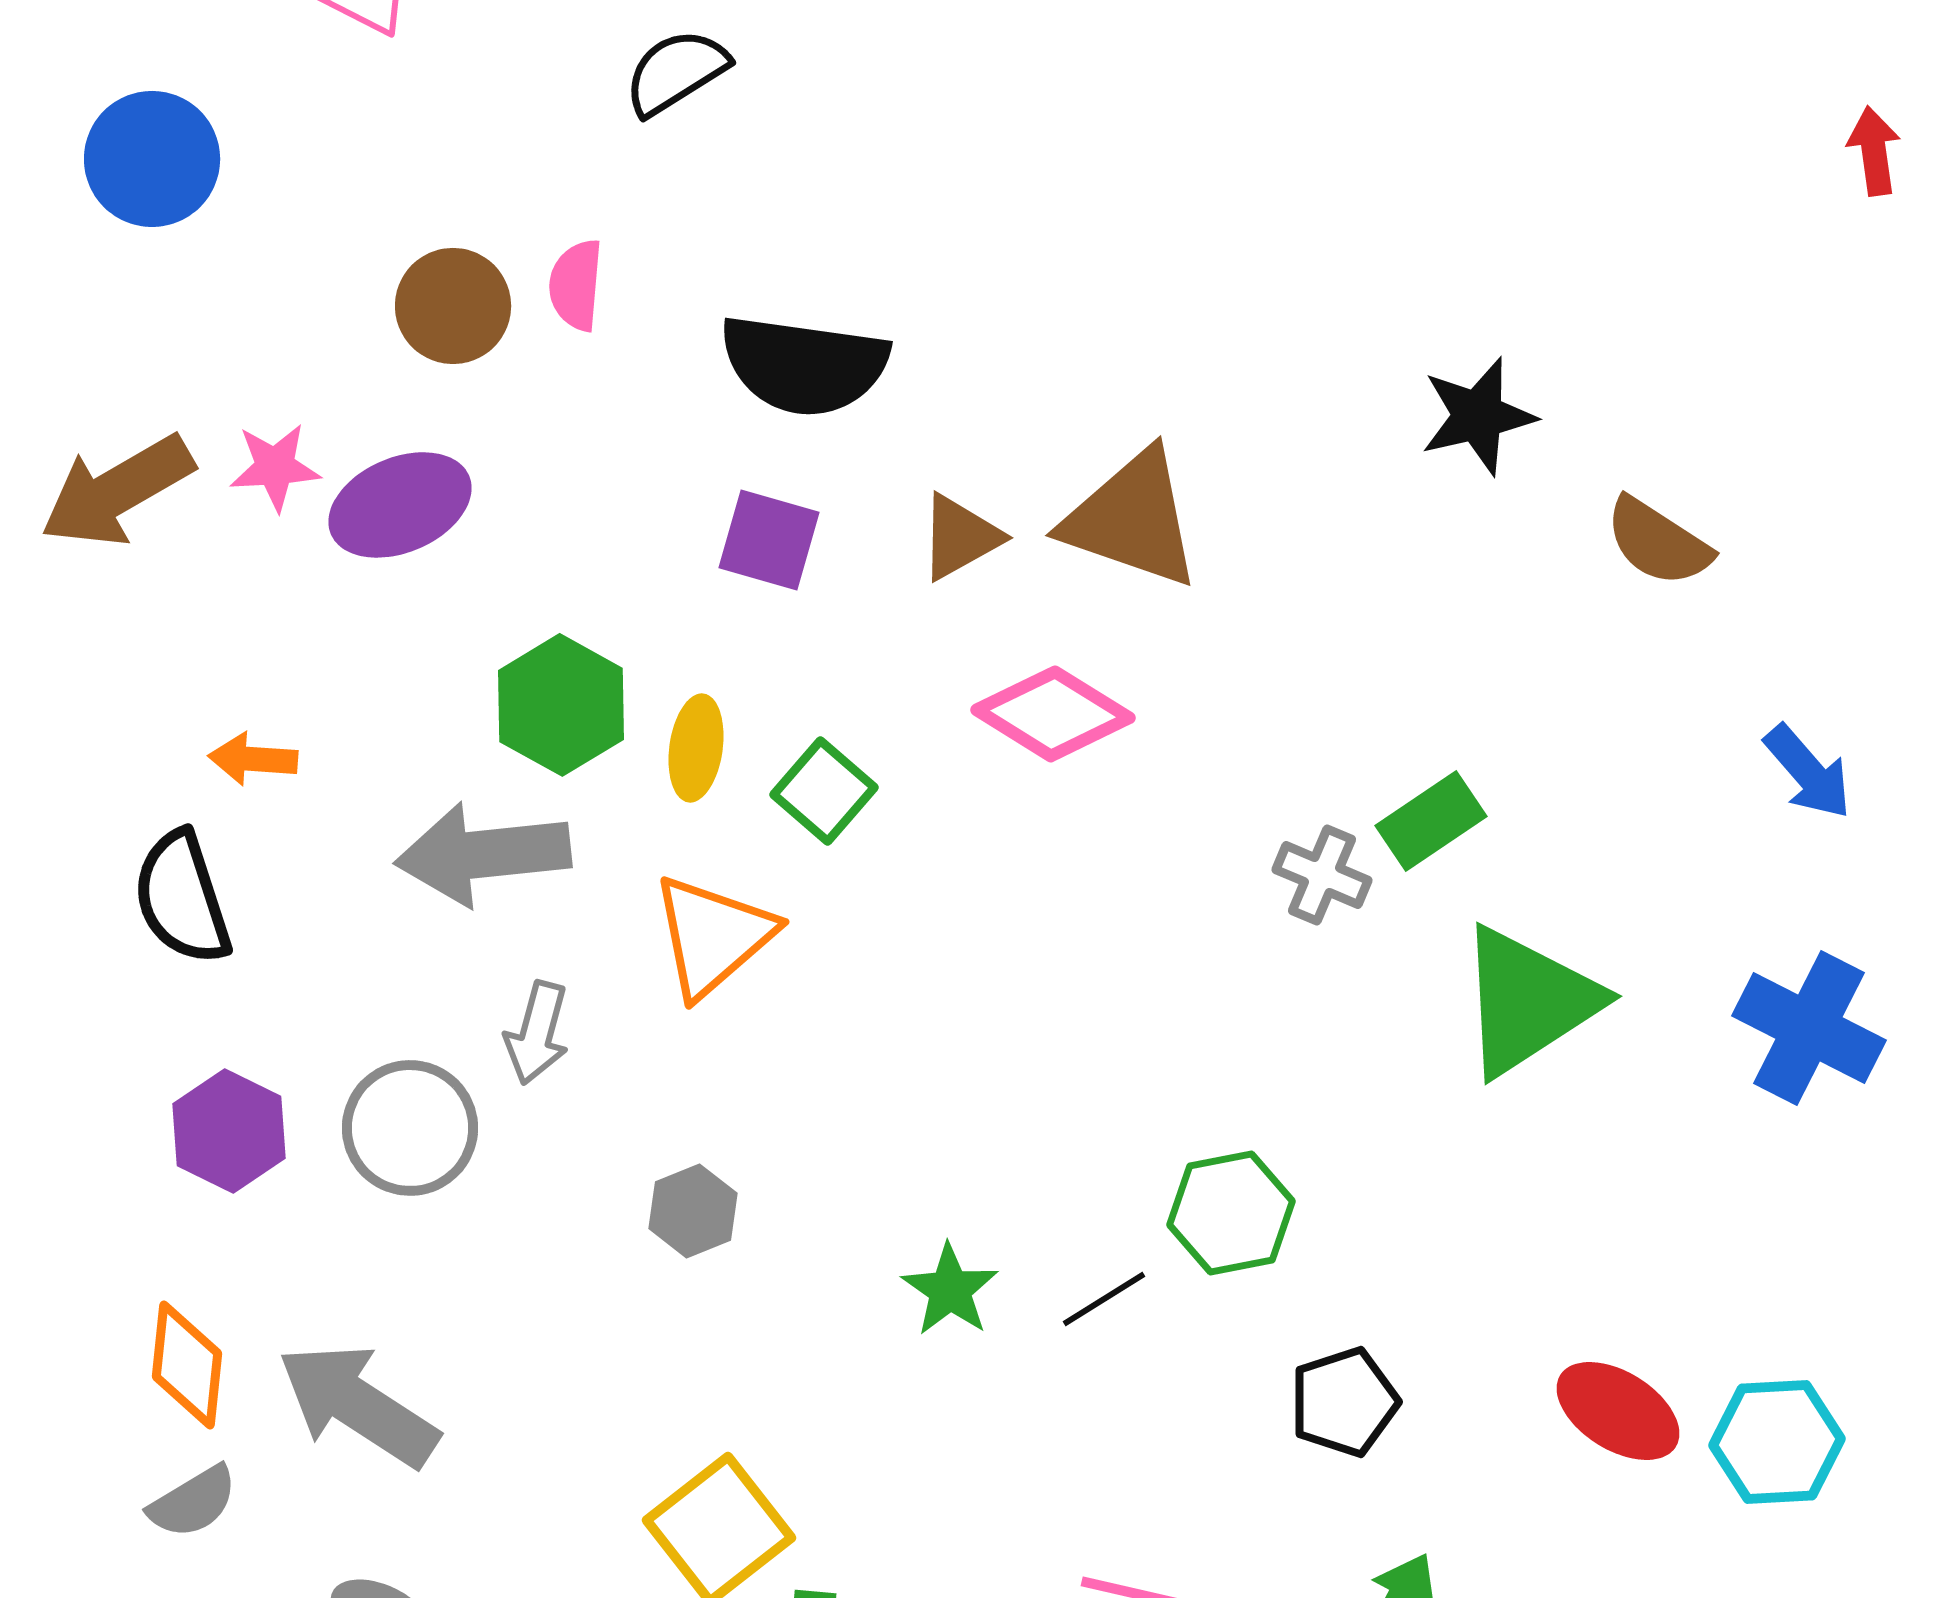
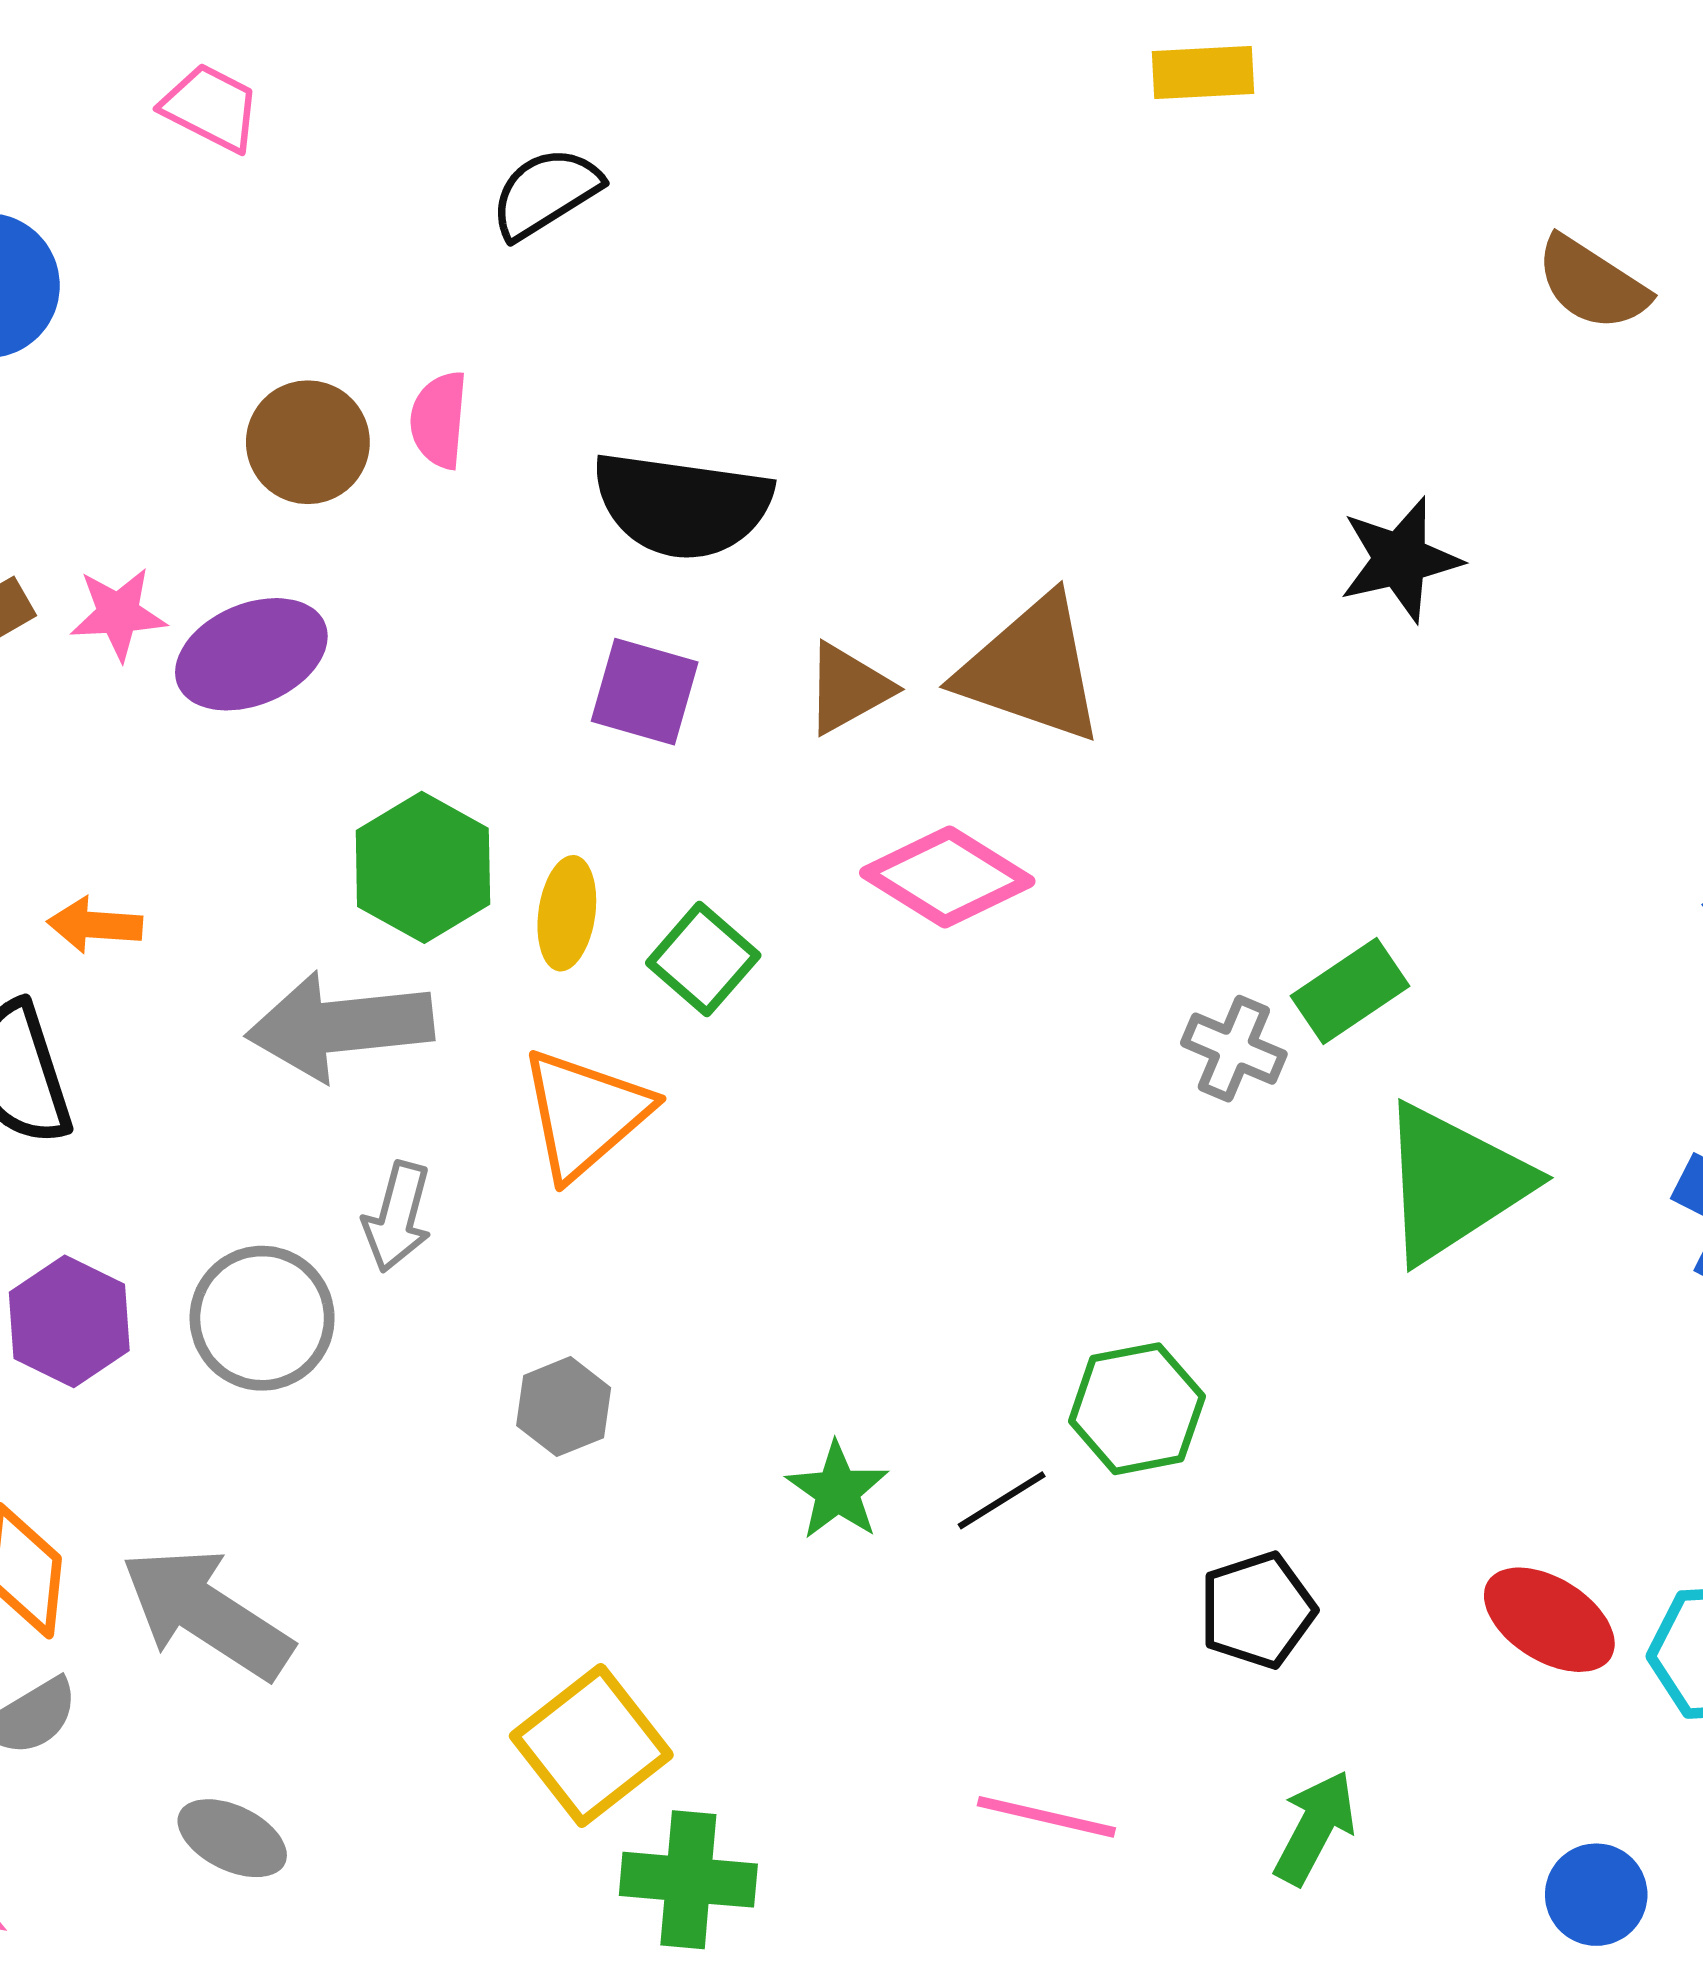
brown semicircle: (1658, 542) -> (1592, 283), moved

